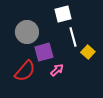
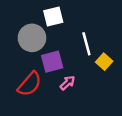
white square: (63, 14) -> (53, 17), moved

